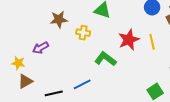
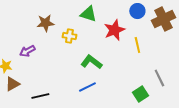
red star: (129, 40) -> (114, 30), moved
blue line: (82, 84) -> (87, 87), moved

